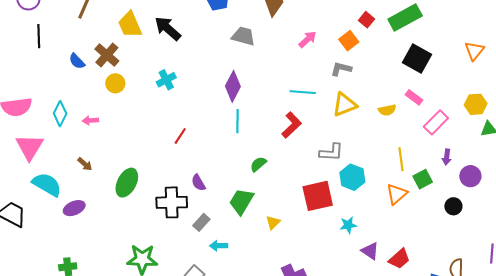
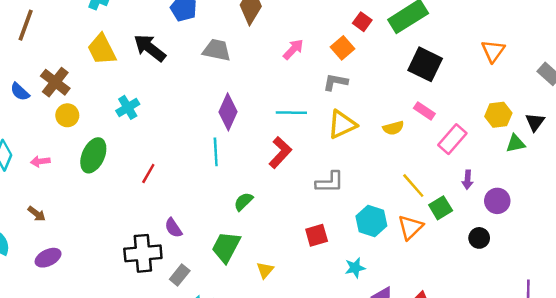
yellow trapezoid: (130, 25) -> (102, 49), moved
black arrow: (168, 29) -> (150, 48), moved
purple diamond: (233, 86) -> (228, 112), moved
yellow line: (401, 159) -> (413, 186), turned -30
cyan hexagon: (352, 177) -> (371, 221), moved
green ellipse: (127, 183) -> (93, 155), moved
red square: (318, 196) -> (317, 235), size x0.6
purple ellipse: (74, 208) -> (48, 258), moved

